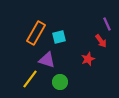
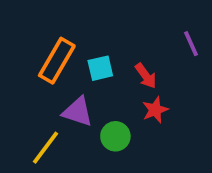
red arrow: (101, 41) -> (146, 76), moved
green circle: (60, 82) -> (115, 136), moved

